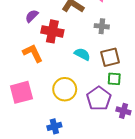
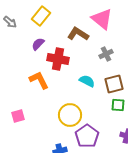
gray cross: (102, 26) -> (106, 54), turned -32
pink square: (21, 92) -> (18, 116), moved, size x0.6
purple pentagon: (99, 98) -> (87, 136), moved

